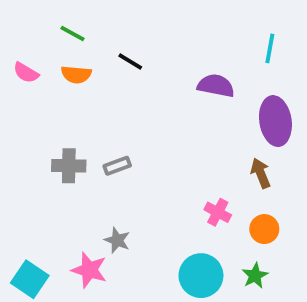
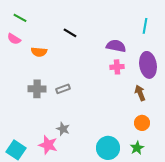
green line: (72, 34) -> (20, 18), moved
orange semicircle: (76, 74) -> (39, 52), moved
pink cross: (218, 212) -> (117, 67), moved, turned -32

